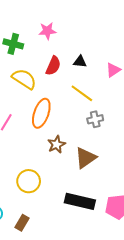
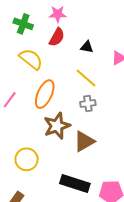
red semicircle: (53, 66) -> (57, 37), moved
gray cross: (95, 119) -> (88, 103), moved
brown star: (56, 144) -> (57, 126), size x1.5

